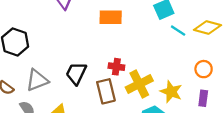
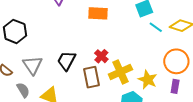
red cross: (116, 67) -> (101, 56), turned 32
orange circle: (204, 69) -> (176, 61), size x1.6
gray triangle: (37, 80) -> (33, 65), turned -45

